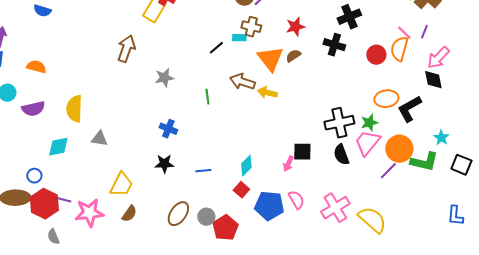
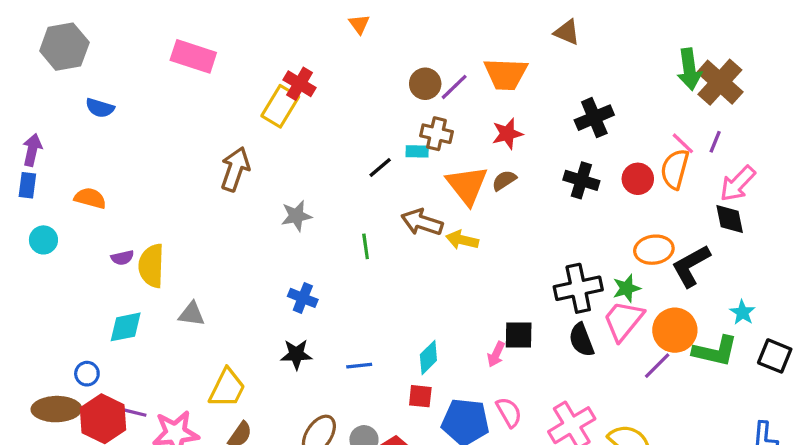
black cross: (334, 45) -> (581, 180), moved
purple semicircle: (33, 109) -> (122, 258), moved, size x0.6
red square: (241, 190) -> (420, 396), turned -35

